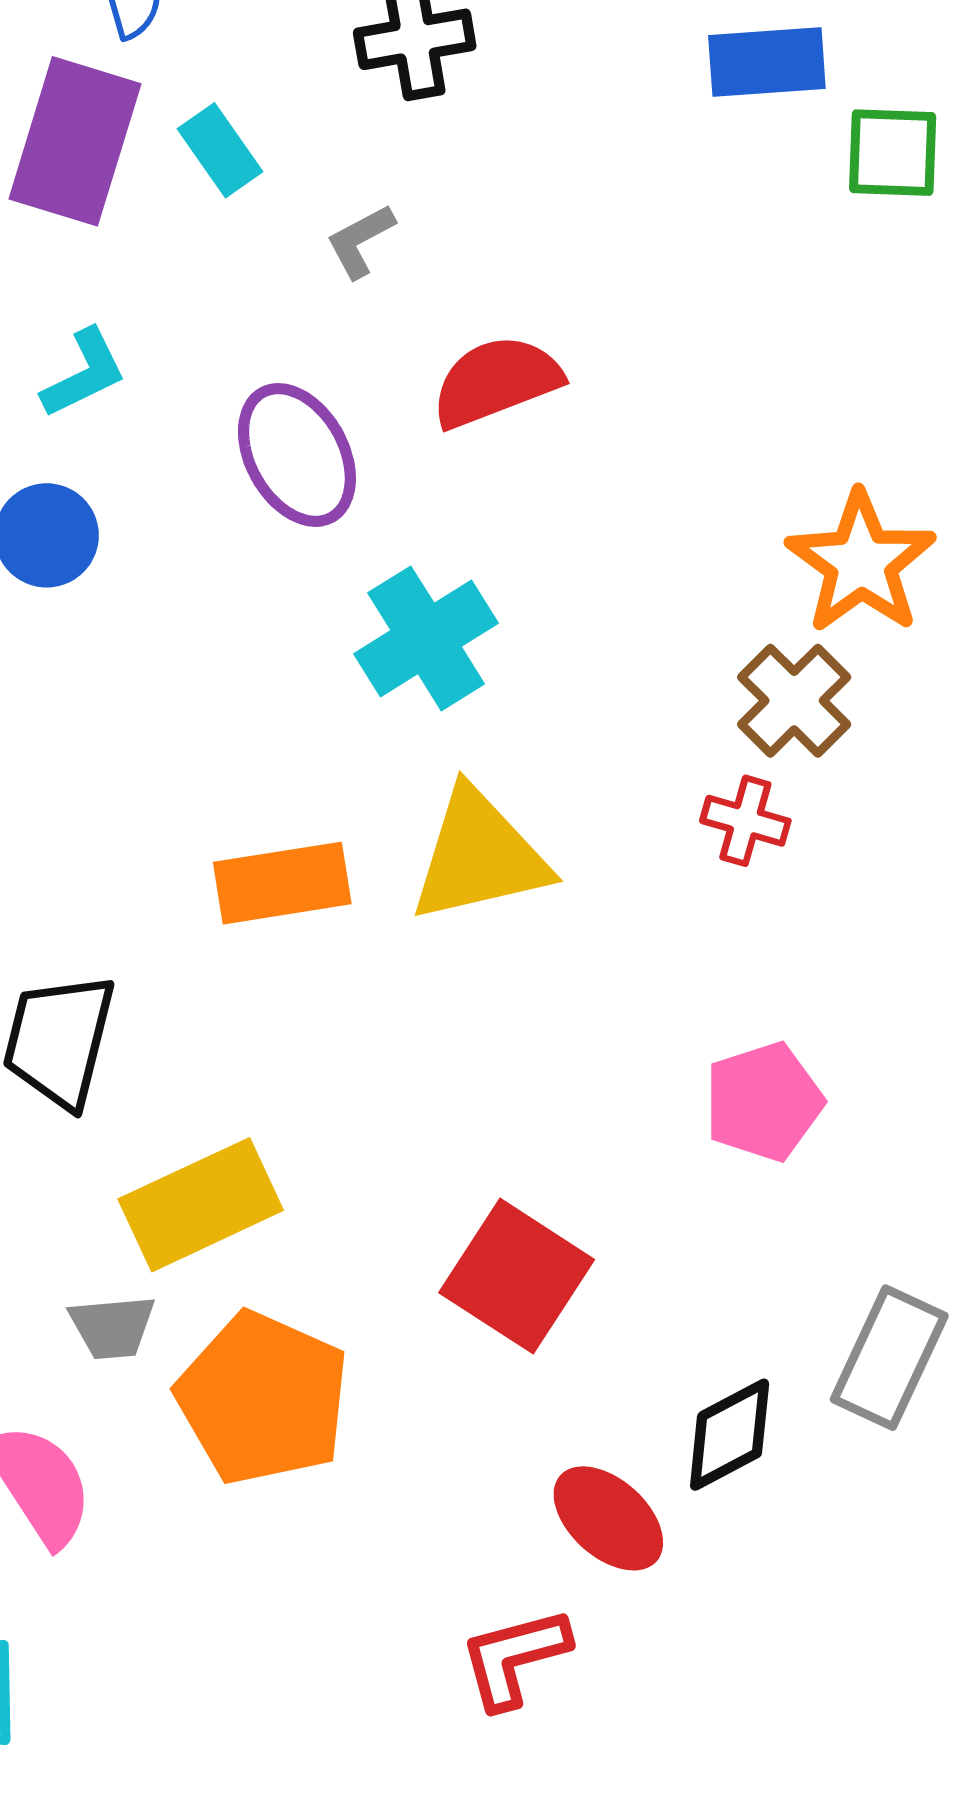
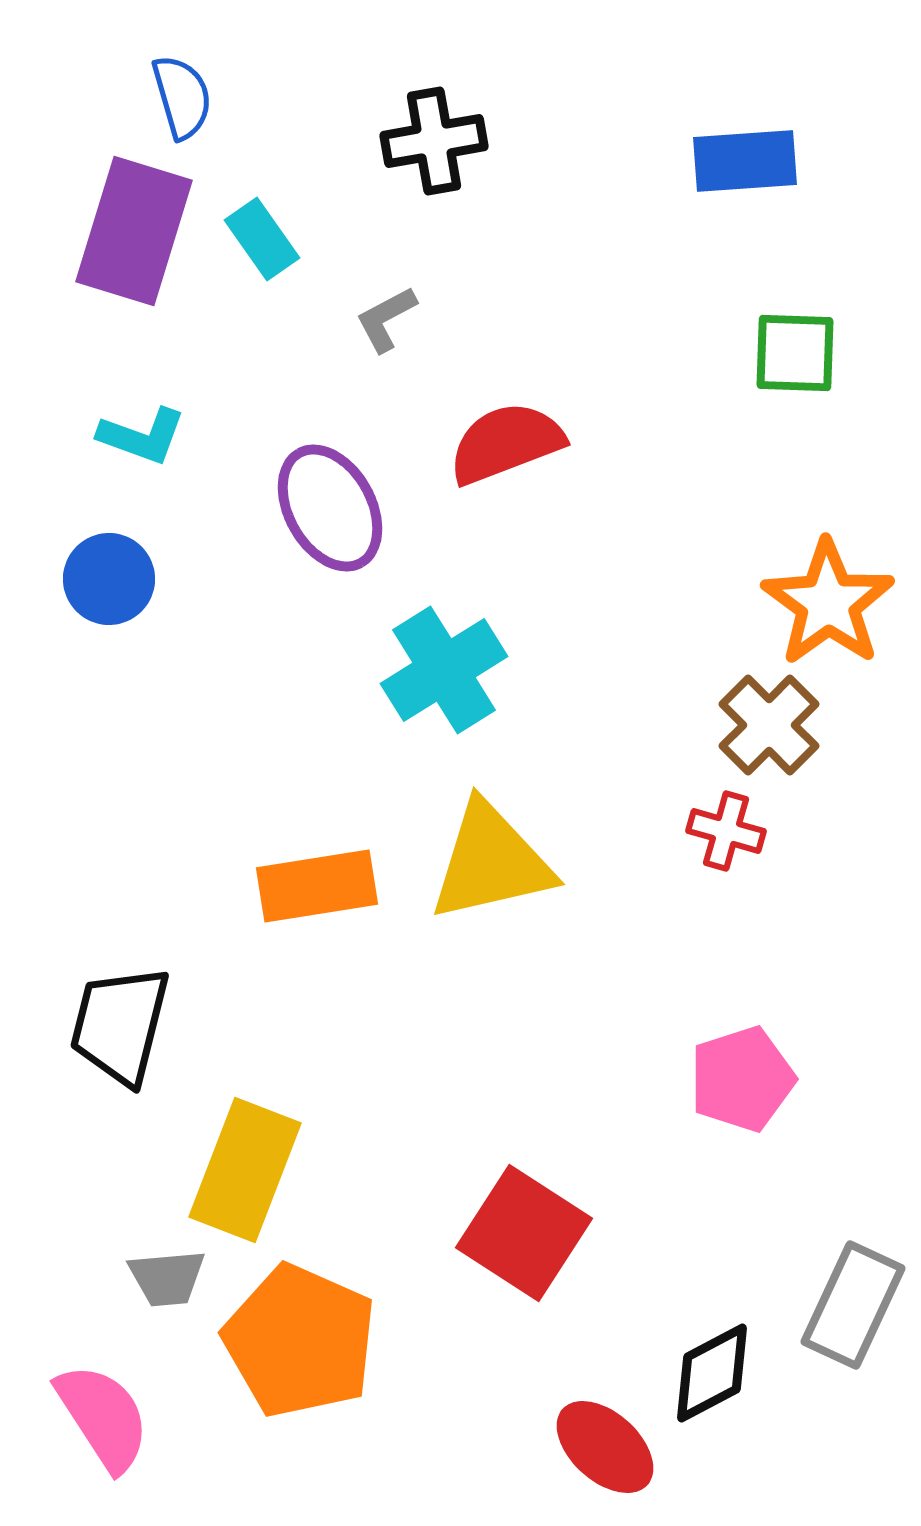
green square: (893, 153) -> (795, 353), moved
cyan L-shape: (84, 373) -> (142, 436), turned 46
yellow rectangle: (201, 1205) -> (245, 1170), turned -44

